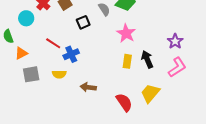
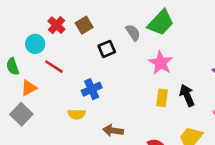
red line: (53, 43) -> (54, 67), moved
gray square: (31, 74) -> (21, 114), moved, turned -36

